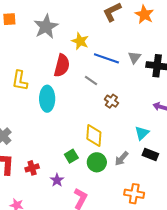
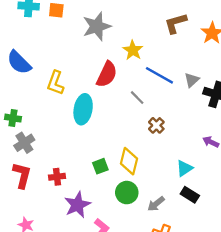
green square: (71, 156) -> (100, 166), moved
gray arrow: (122, 159) -> (156, 204), moved
red cross: (32, 168) -> (57, 177), moved
purple star: (57, 180) -> (77, 205), size x1.6

